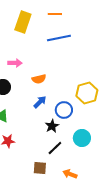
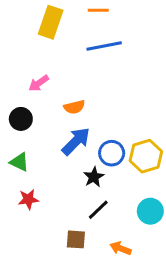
pink arrow: (15, 63) -> (39, 83), turned 144
yellow hexagon: (87, 93) -> (146, 156), moved
blue arrow: (40, 102) -> (76, 141), size x1.5
cyan circle: (82, 138) -> (150, 211), moved

